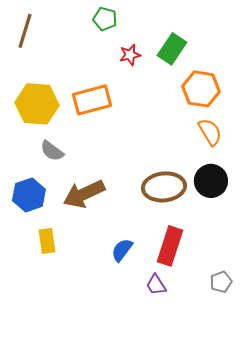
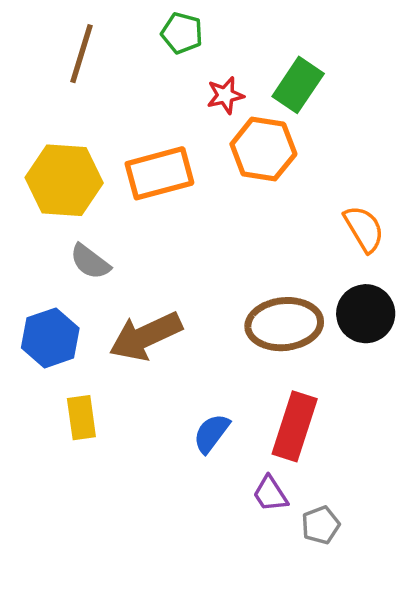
brown line: (25, 31) -> (81, 54), moved
orange hexagon: (201, 89) -> (263, 149), moved
gray pentagon: (221, 282) -> (321, 525), moved

